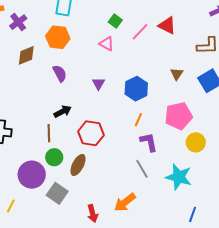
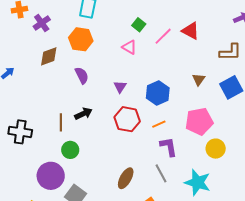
orange line: (138, 120) -> (159, 124), turned 40
brown line: (49, 133) -> (61, 122), moved
red hexagon: (91, 133) -> (127, 119), moved
green circle: (54, 157) -> (70, 150), moved
brown ellipse: (78, 165) -> (126, 178), moved

